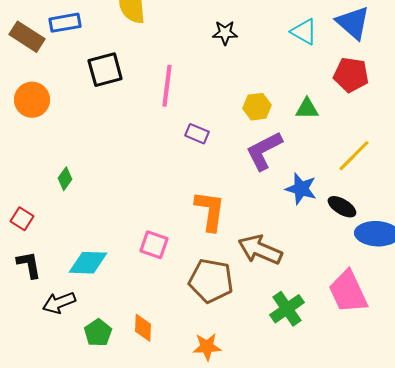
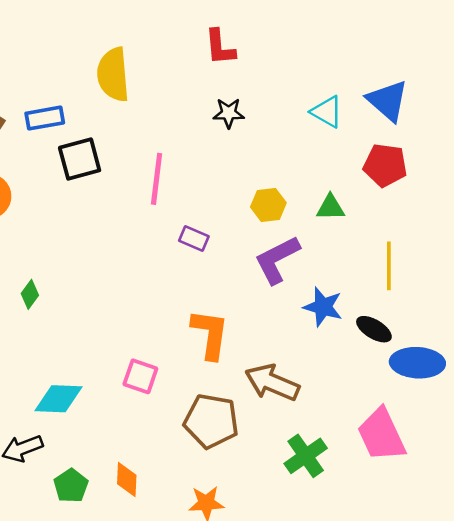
blue rectangle: (65, 23) -> (45, 118), moved
yellow line: (354, 156) -> (389, 266), turned -45

